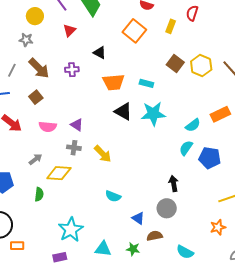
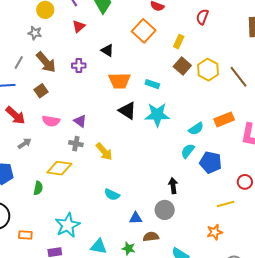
yellow rectangle: (171, 26) -> (179, 42), moved
gray arrow: (35, 159) -> (25, 143), moved
blue triangle: (138, 218) -> (136, 218), turned -40
orange rectangle: (17, 246) -> (25, 235), moved

